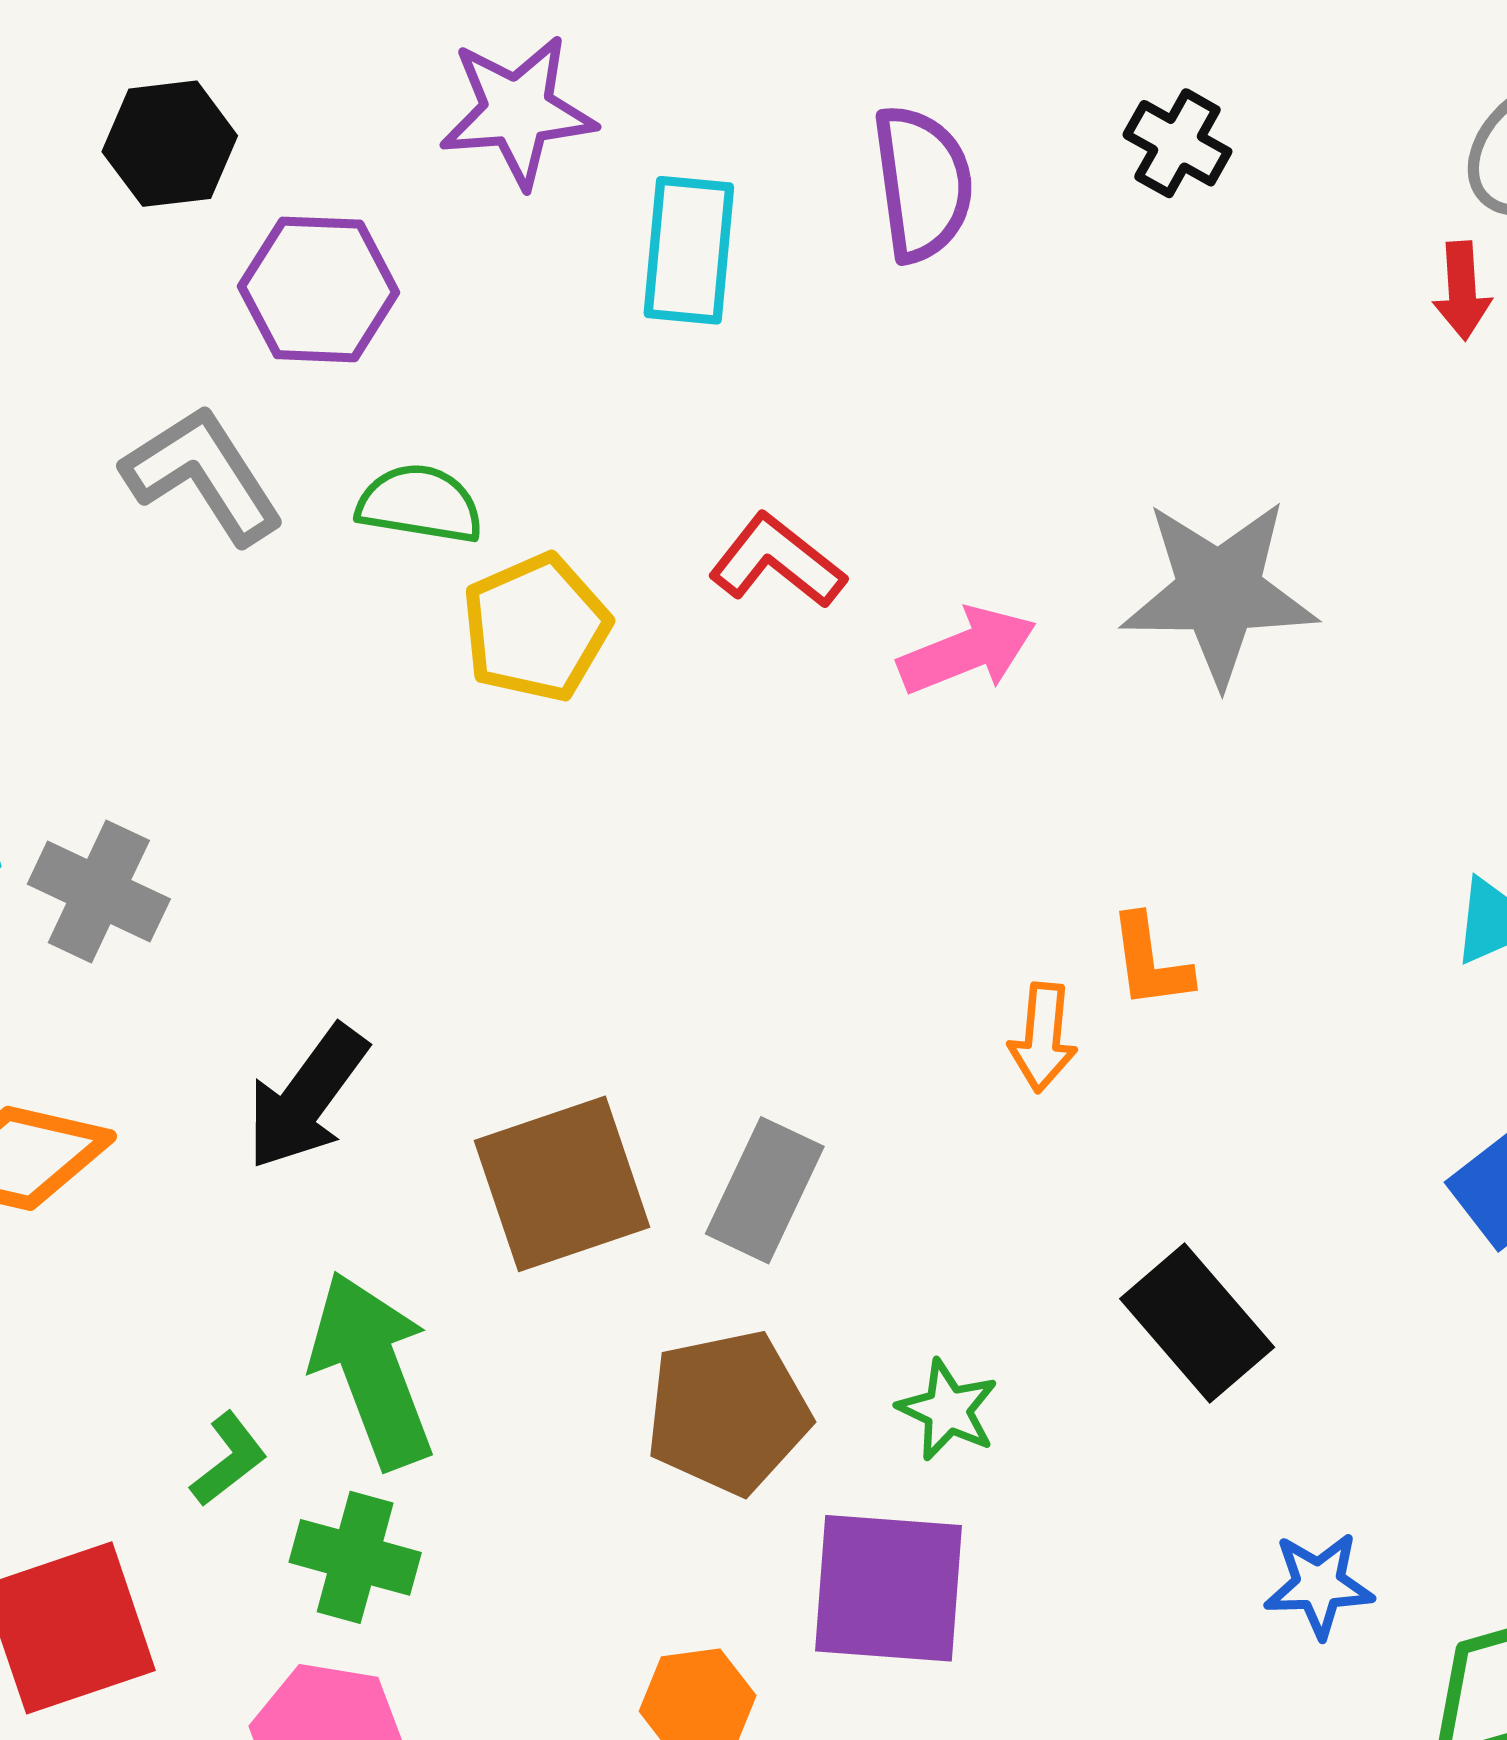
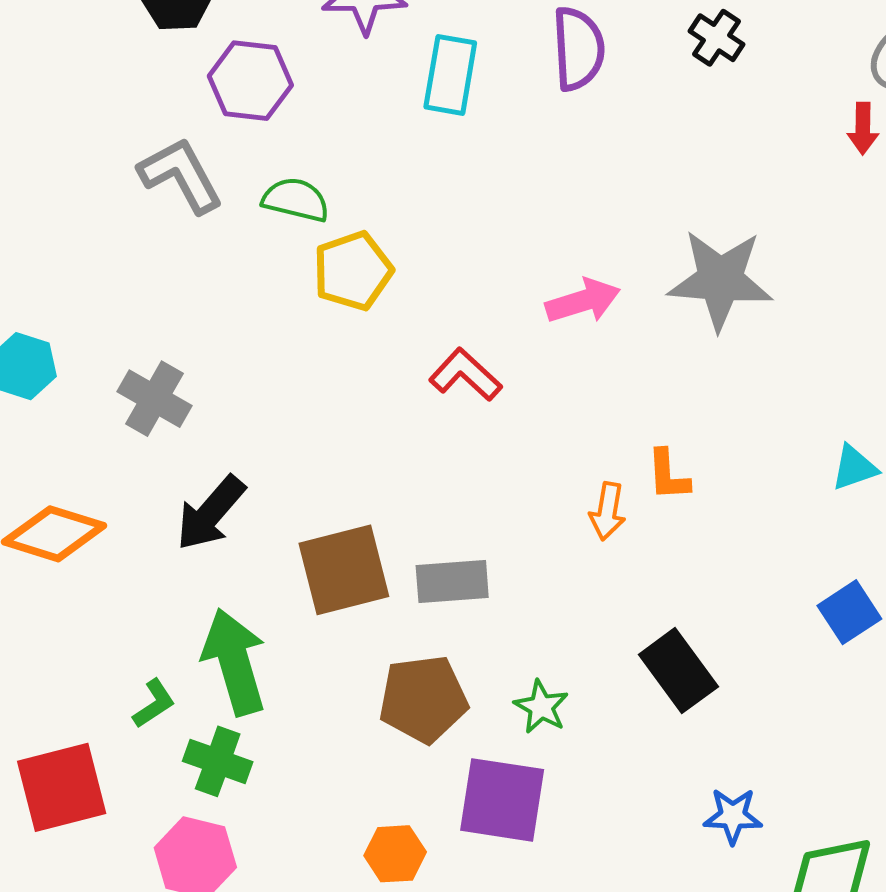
red L-shape: (777, 561) -> (465, 375), moved
gray cross: (99, 891) -> (155, 399), moved
gray rectangle: (765, 1190) -> (452, 582), turned 56

